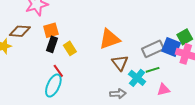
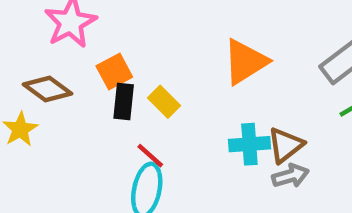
brown diamond: (20, 31) -> (47, 89), turned 45
brown triangle: (120, 63) -> (286, 145), moved, turned 42
cyan cross: (137, 78) -> (249, 144), moved, turned -30

